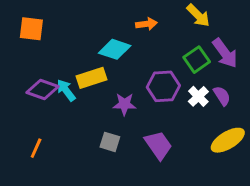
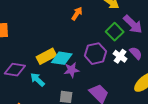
orange arrow: (146, 24) -> (77, 14), turned -40
cyan diamond: (115, 49) -> (62, 58), moved
cyan arrow: (66, 90) -> (37, 80), moved

